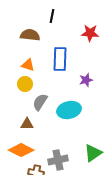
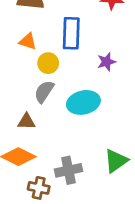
yellow circle: (25, 84) -> (48, 63), moved

